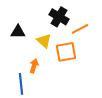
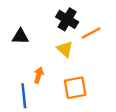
yellow triangle: (44, 41) -> (65, 49), moved
orange square: (66, 52) -> (75, 88), moved

